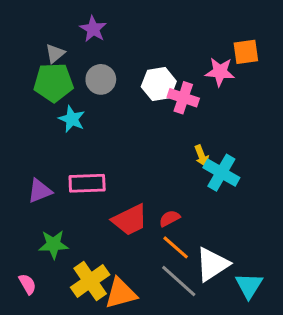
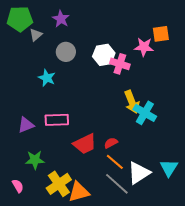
green pentagon: (53, 82) -> (20, 19), moved
yellow arrow: (202, 156) -> (132, 102), size x1.6
cyan triangle: (249, 286) -> (169, 168), moved

